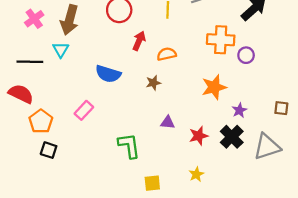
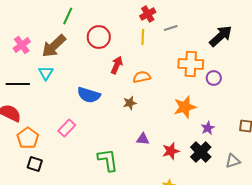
brown arrow: (70, 20) -> (54, 46), turned 32
gray triangle: (267, 147) -> (233, 161), size x0.6

